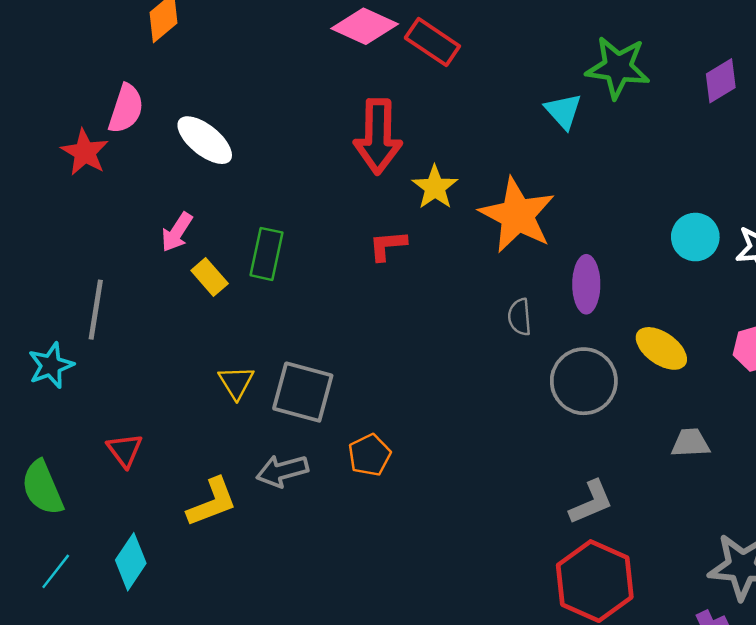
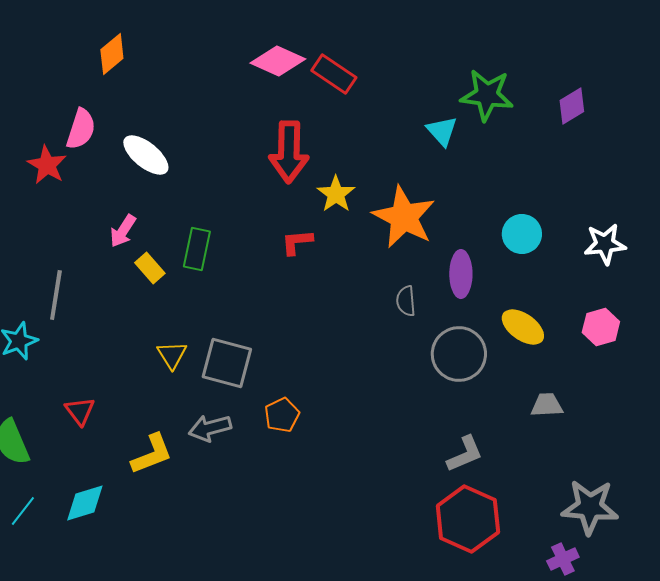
cyan circle: (695, 237) -> (522, 234), moved
cyan diamond: (131, 562) -> (85, 503), turned 39

